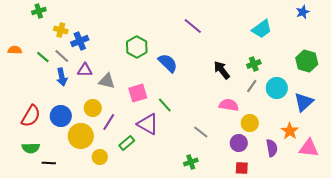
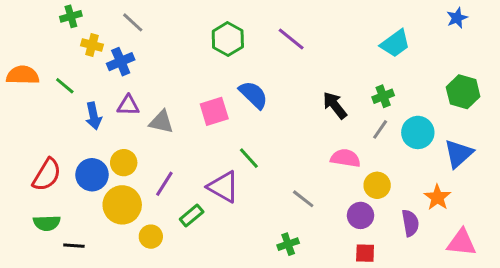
green cross: (39, 11) -> (71, 16), moved
green hexagon: (137, 47) -> (228, 39), moved
orange semicircle: (15, 50) -> (23, 75), size x1.5
gray line: (62, 56) -> (133, 22), moved
pink square: (138, 93) -> (214, 111), moved
yellow circle: (93, 108) -> (124, 163), moved
pink triangle: (309, 148) -> (462, 243), moved

